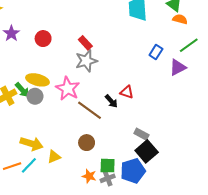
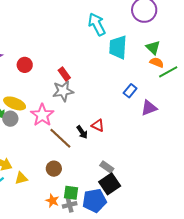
green line: (189, 45) -> (168, 72), moved

